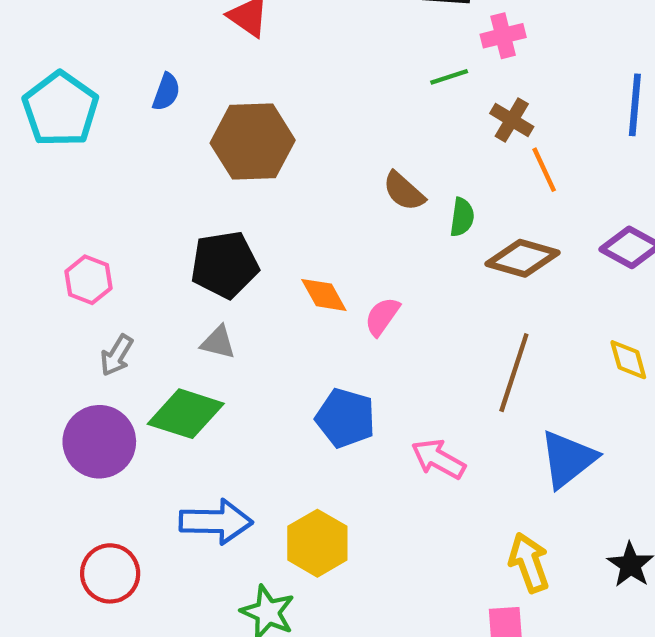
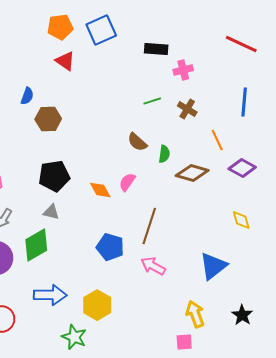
green line: (449, 77) -> (152, 101), moved
brown hexagon: (253, 142) -> (48, 119), moved, size x0.7
orange line: (544, 170) -> (217, 140), moved
pink semicircle: (382, 316) -> (127, 182), moved
brown line: (514, 373) -> (149, 226), moved
green diamond: (186, 414) -> (36, 245), turned -48

